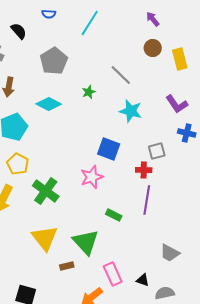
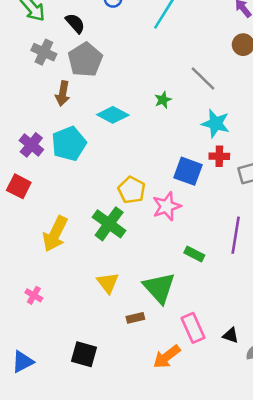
gray pentagon: (54, 61) -> (85, 60), moved
yellow pentagon: (18, 164) -> (132, 190), moved
red cross: (144, 170) -> (219, 156), moved
yellow triangle: (45, 238) -> (108, 283), size x0.7

